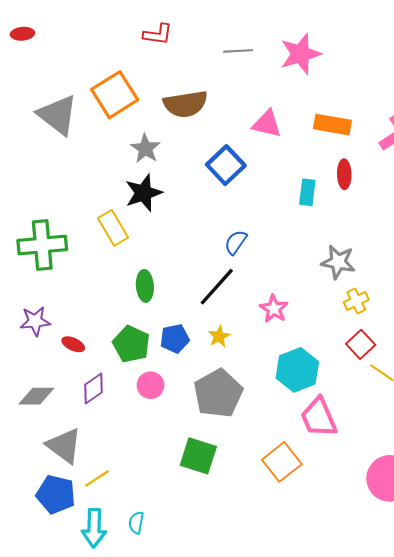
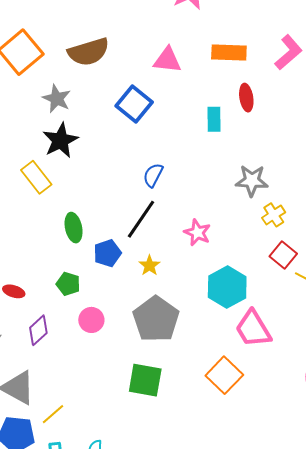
blue pentagon: (175, 339) -> (107, 253), moved
green pentagon: (131, 344) -> (68, 284), size x0.7

